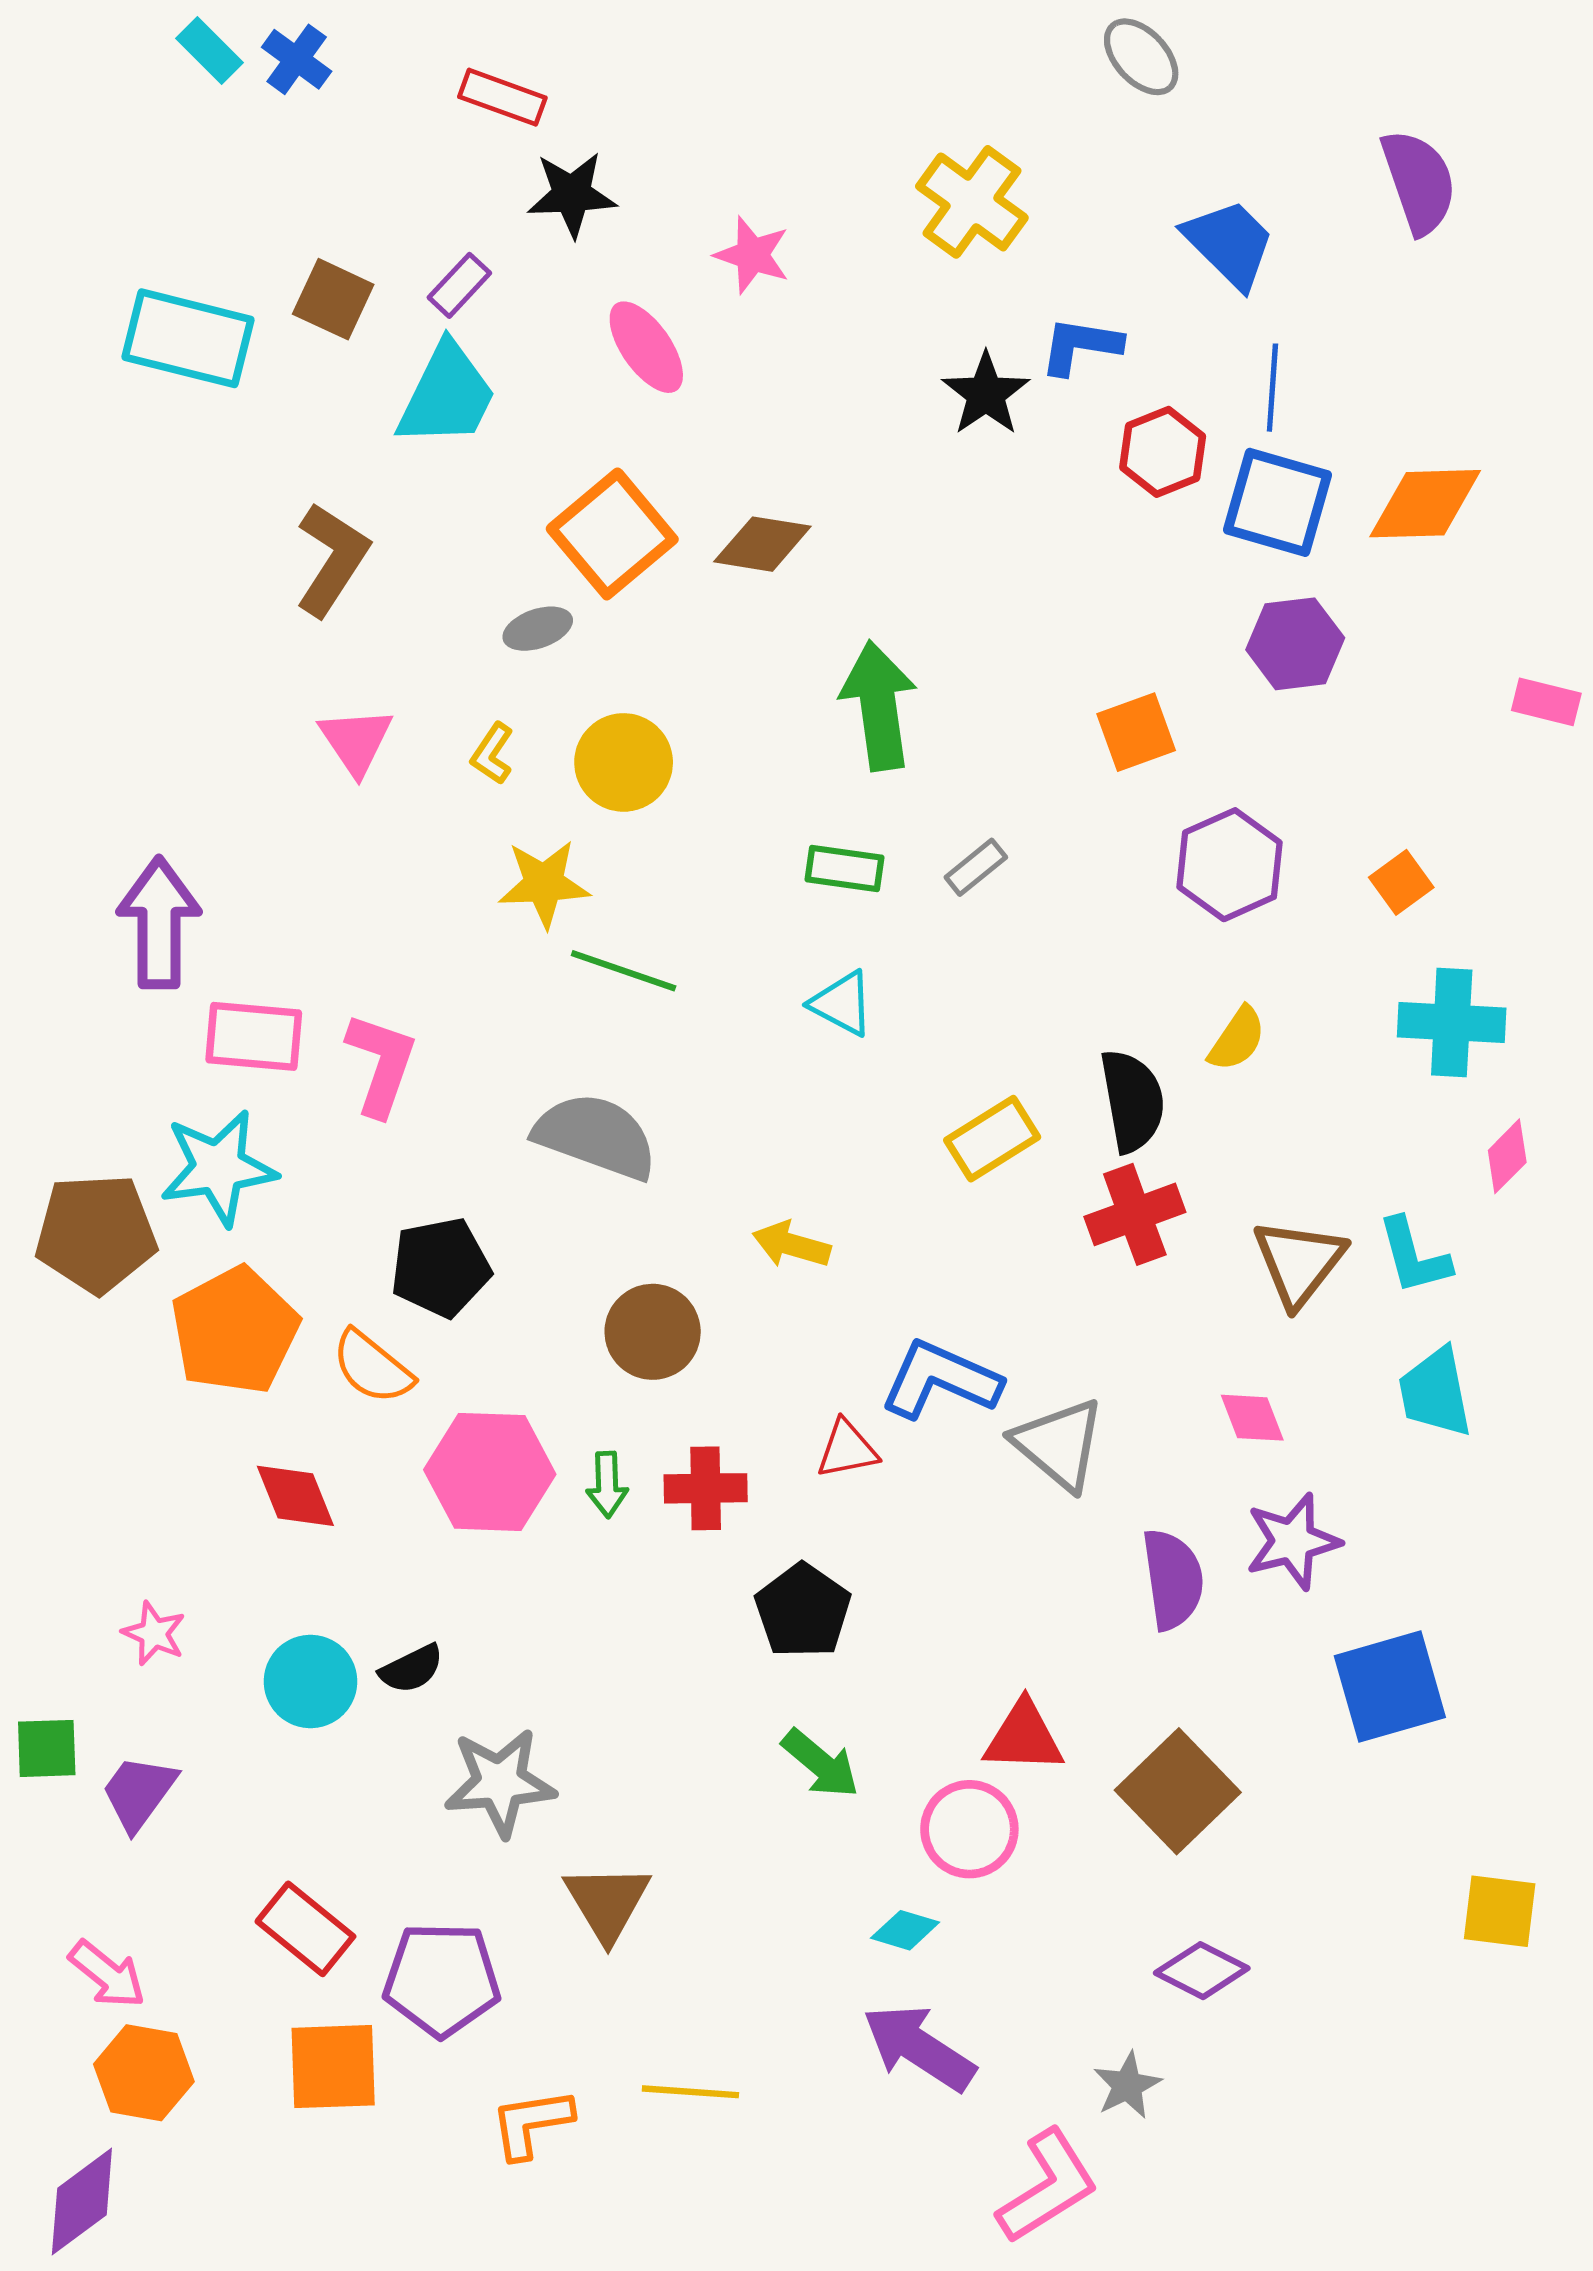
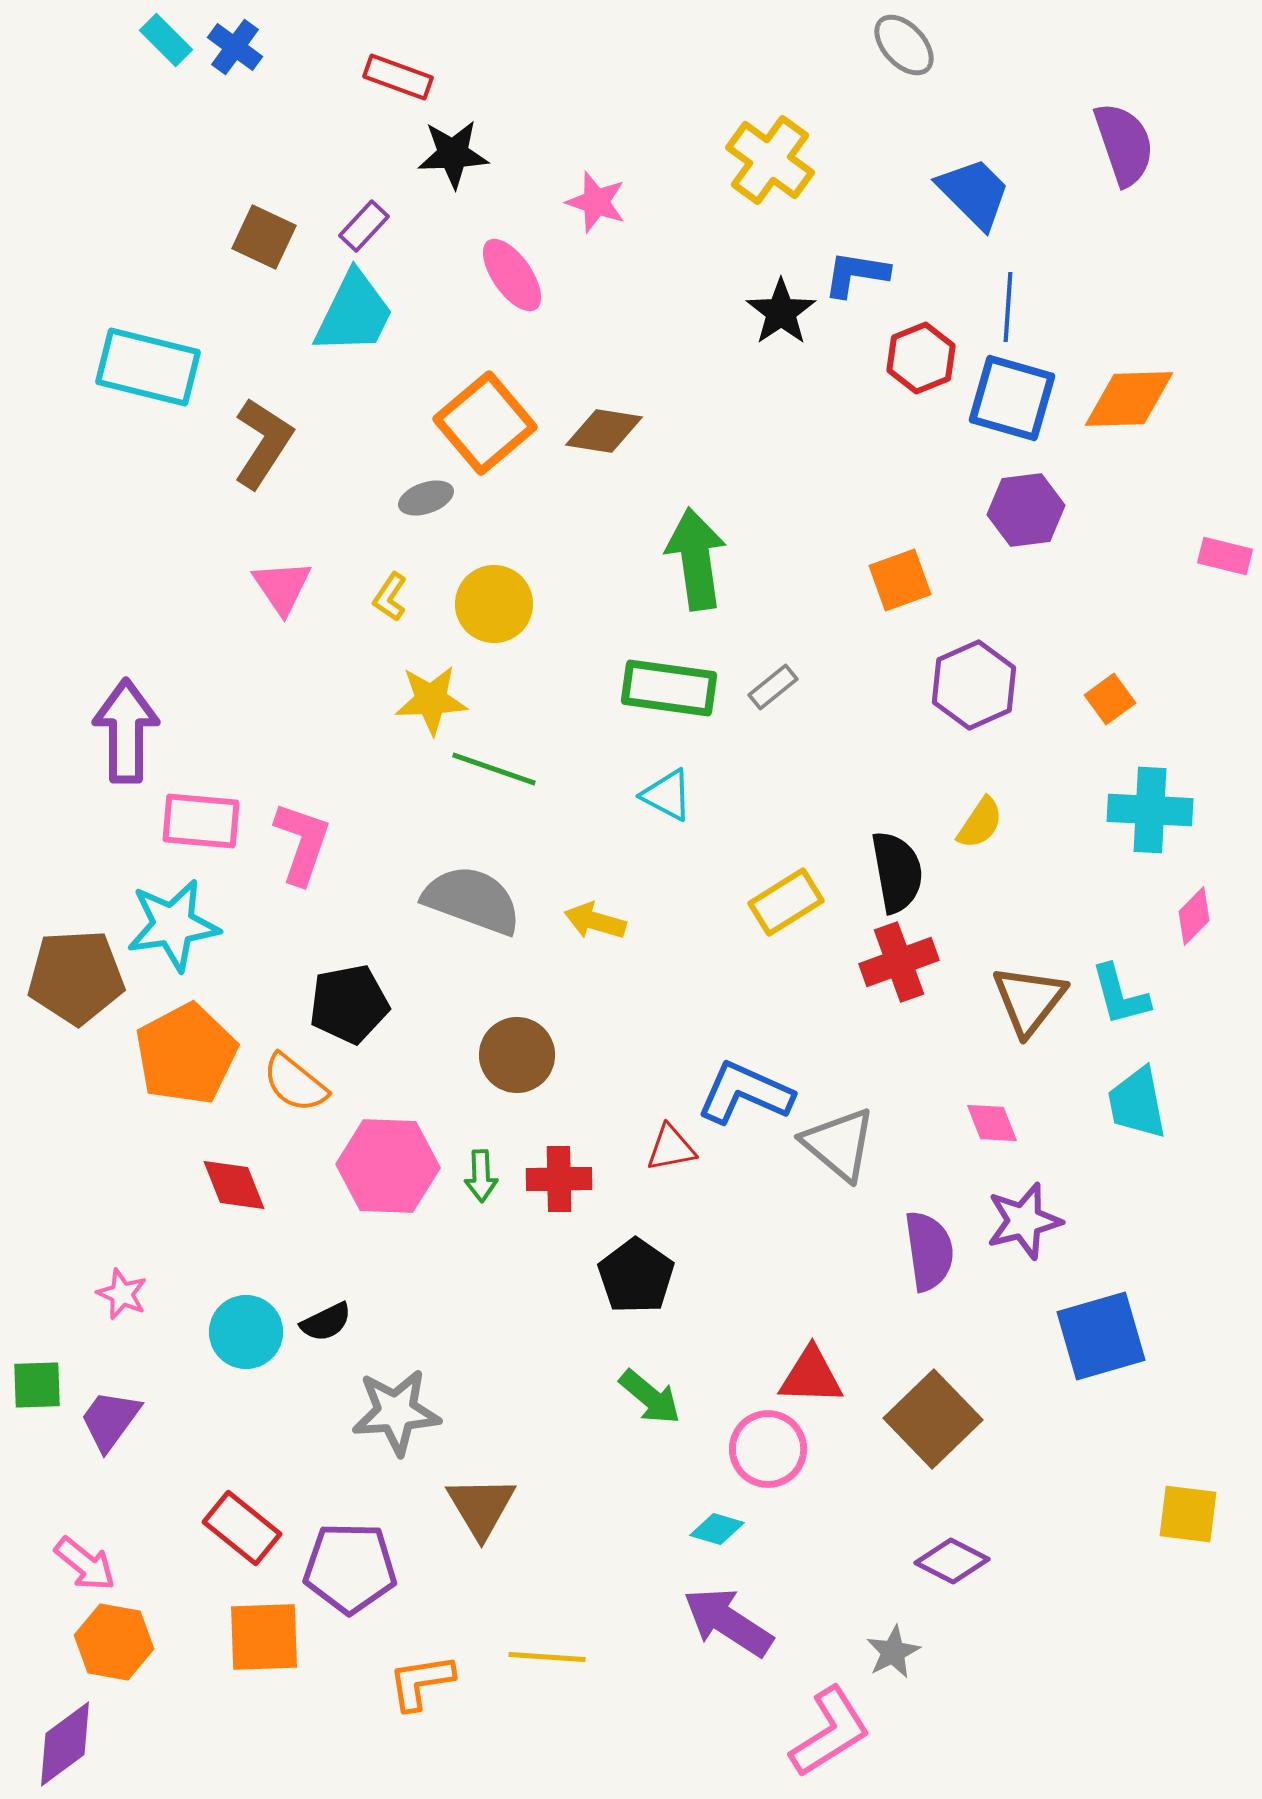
cyan rectangle: (188, 338) -> (148, 367), moved
green rectangle: (844, 869) -> (669, 688), size x1.5
yellow arrow: (791, 1245) -> (595, 921), moved

